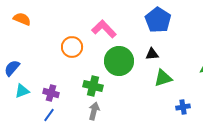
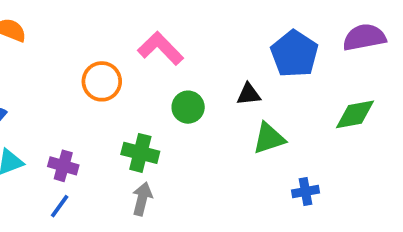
blue pentagon: (158, 20) -> (294, 54), moved
green circle: (119, 61) -> (188, 107), size x0.6

